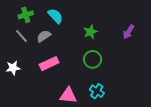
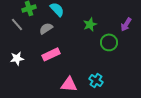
gray line: (22, 36) -> (17, 24), moved
green circle: (93, 59) -> (109, 42), moved

